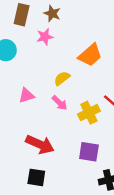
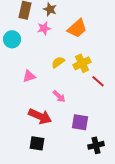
orange trapezoid: (90, 55) -> (77, 28), moved
pink arrow: (60, 103) -> (59, 96), moved
yellow cross: (89, 113) -> (82, 63), moved

